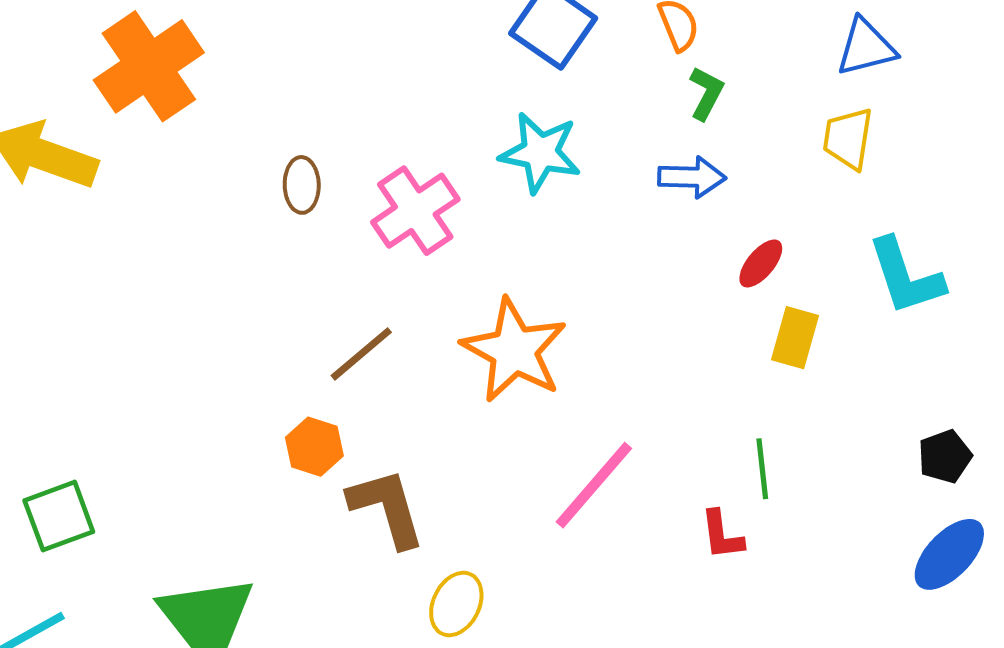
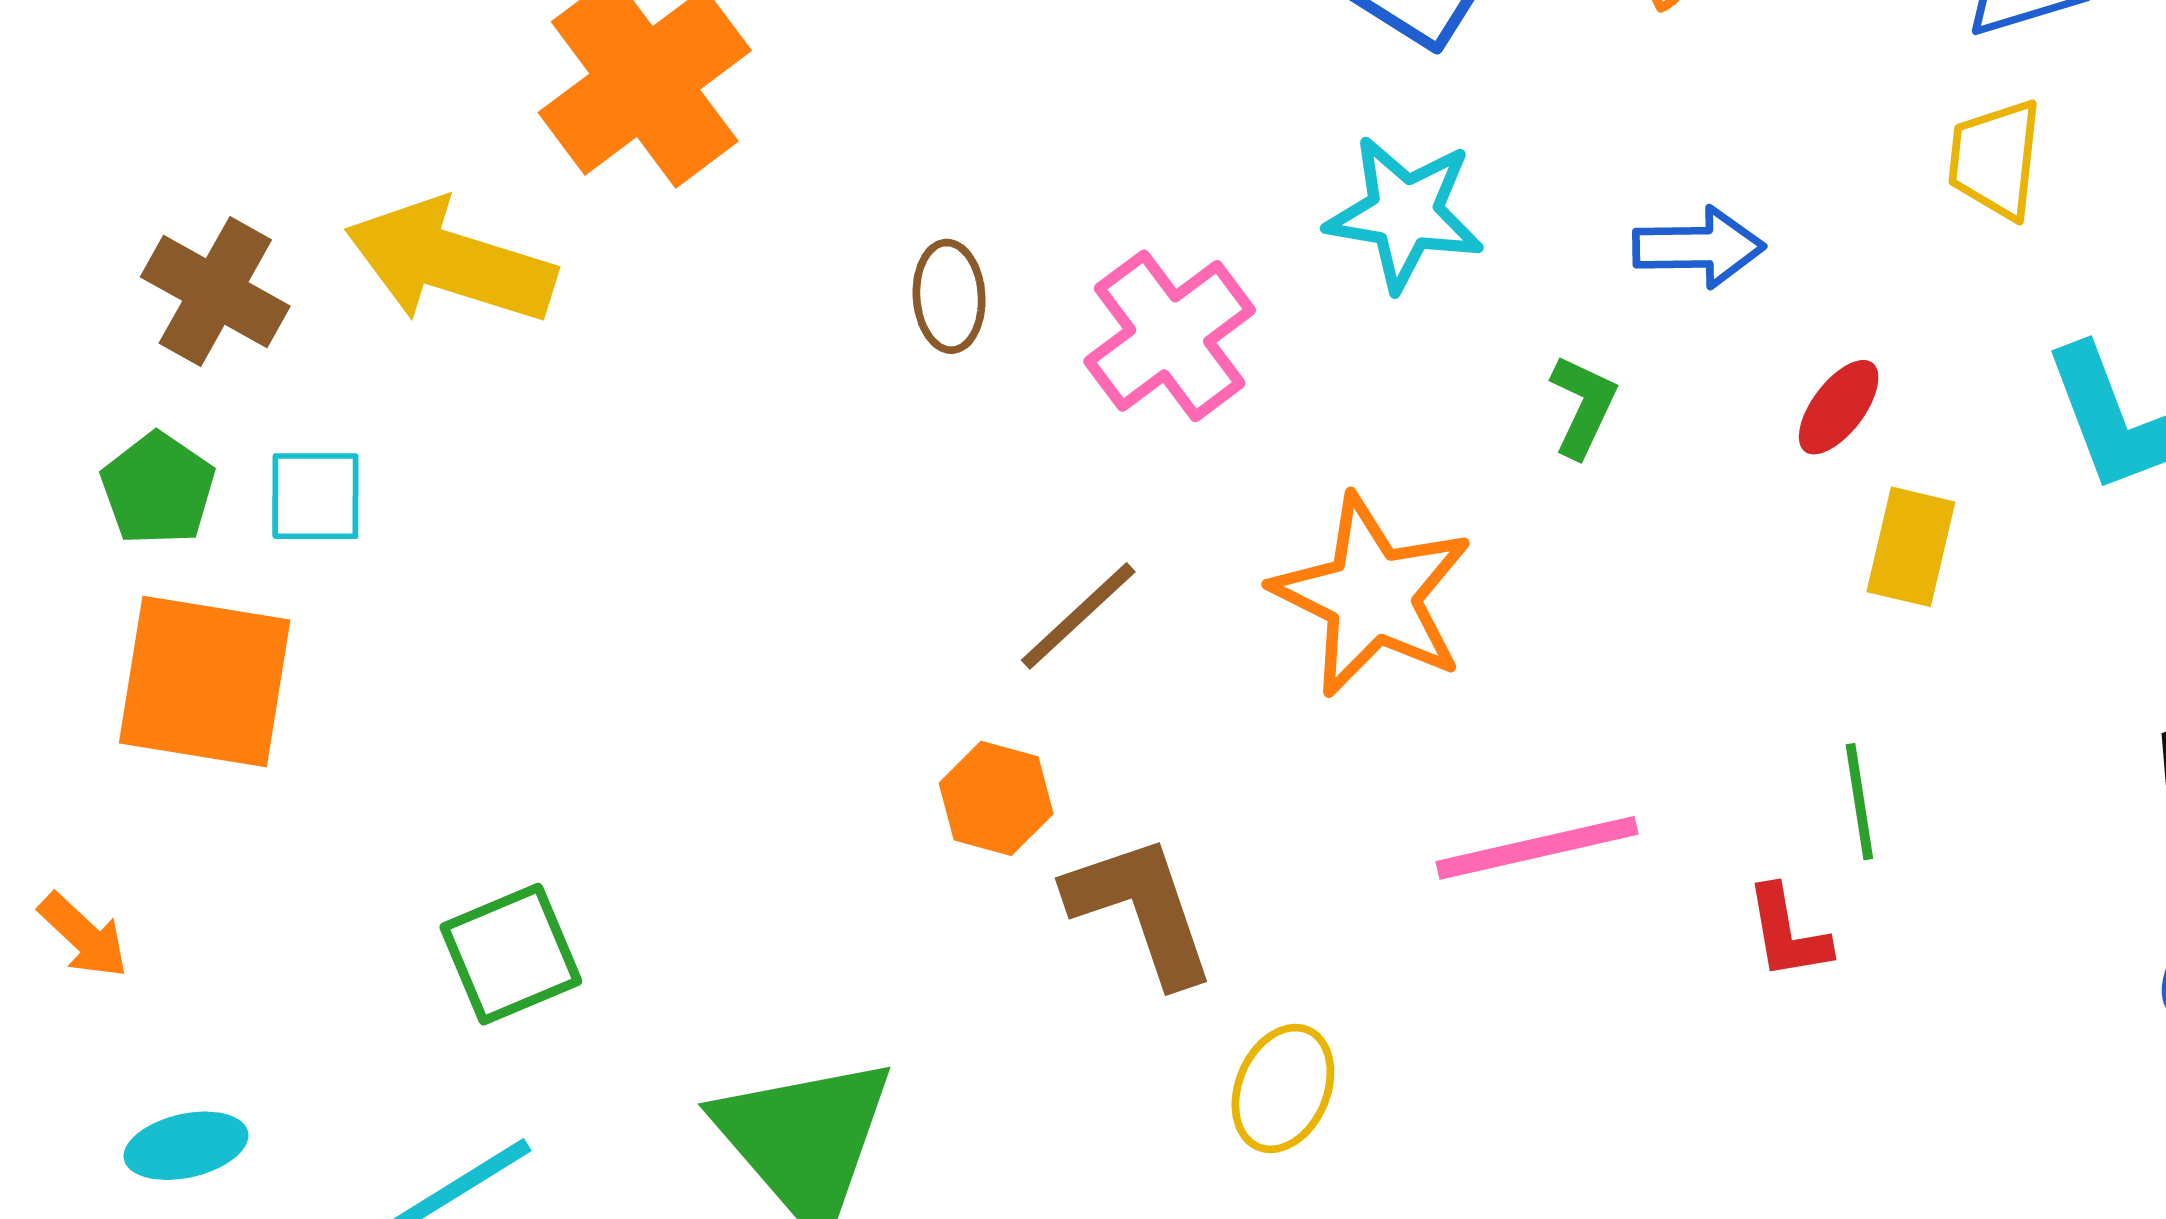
green L-shape: (706, 93) -> (1583, 406), moved
pink line: (594, 485) -> (1537, 848), turned 39

